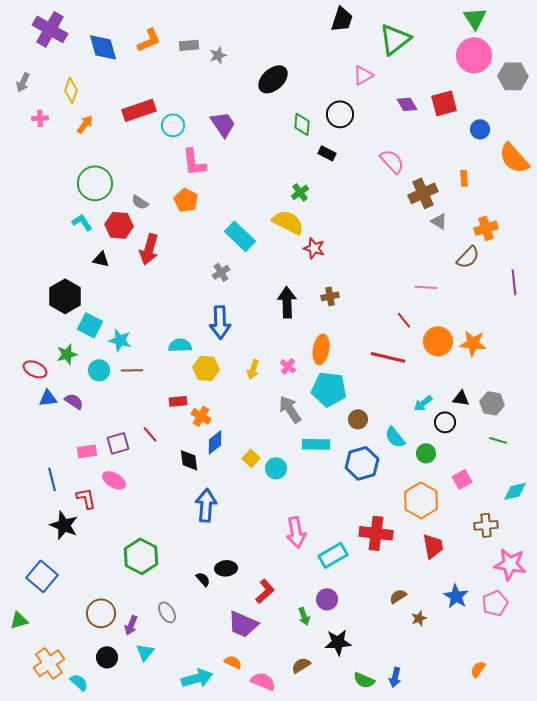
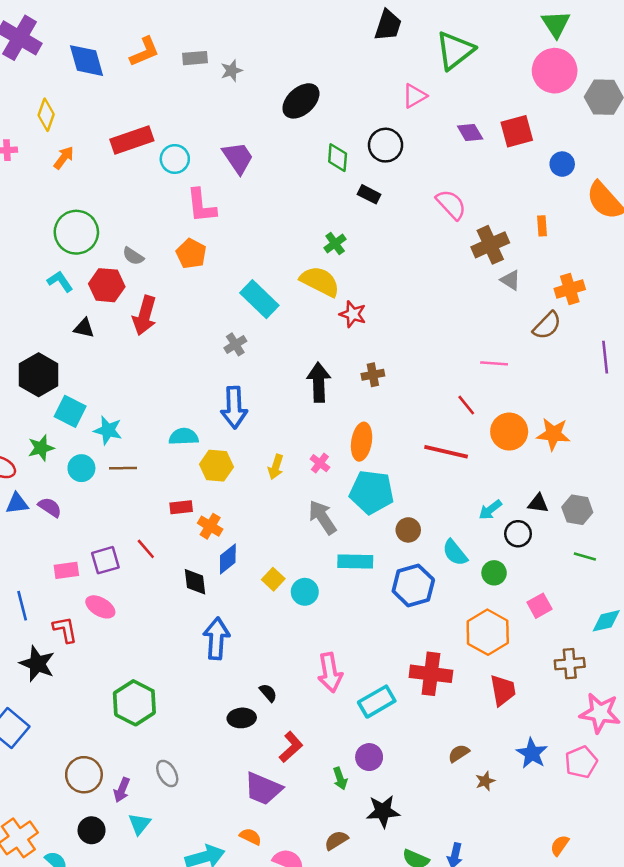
black semicircle: (203, 579) -> (268, 693), moved

